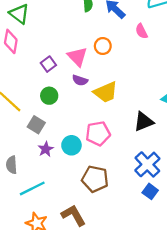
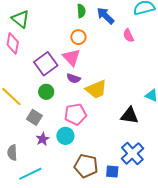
orange circle: (103, 46) -> (78, 37), moved
purple square: (48, 64) -> (46, 64), size x1.6
black triangle: (144, 122) -> (130, 116), turned 30
pink pentagon: (98, 133) -> (75, 114), moved
blue square: (150, 191) -> (112, 172), moved, turned -32

